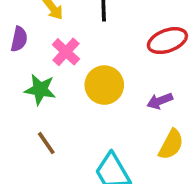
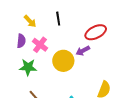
purple semicircle: (19, 39) -> (21, 41), moved
purple arrow: (160, 101) -> (83, 51), moved

